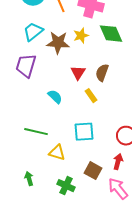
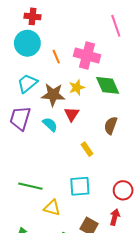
red triangle: (78, 73) -> (72, 114), moved
brown semicircle: (102, 73) -> (111, 126), moved
cyan semicircle: (55, 97) -> (50, 124), moved

